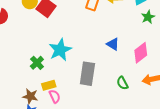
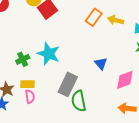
cyan star: (60, 50) -> (49, 54), turned 30
green semicircle: (122, 83) -> (79, 101), moved, size x1.5

